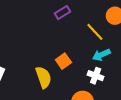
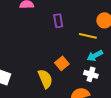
purple rectangle: (62, 13) -> (58, 21), turned -64
yellow line: (95, 32) -> (88, 36), turned -30

